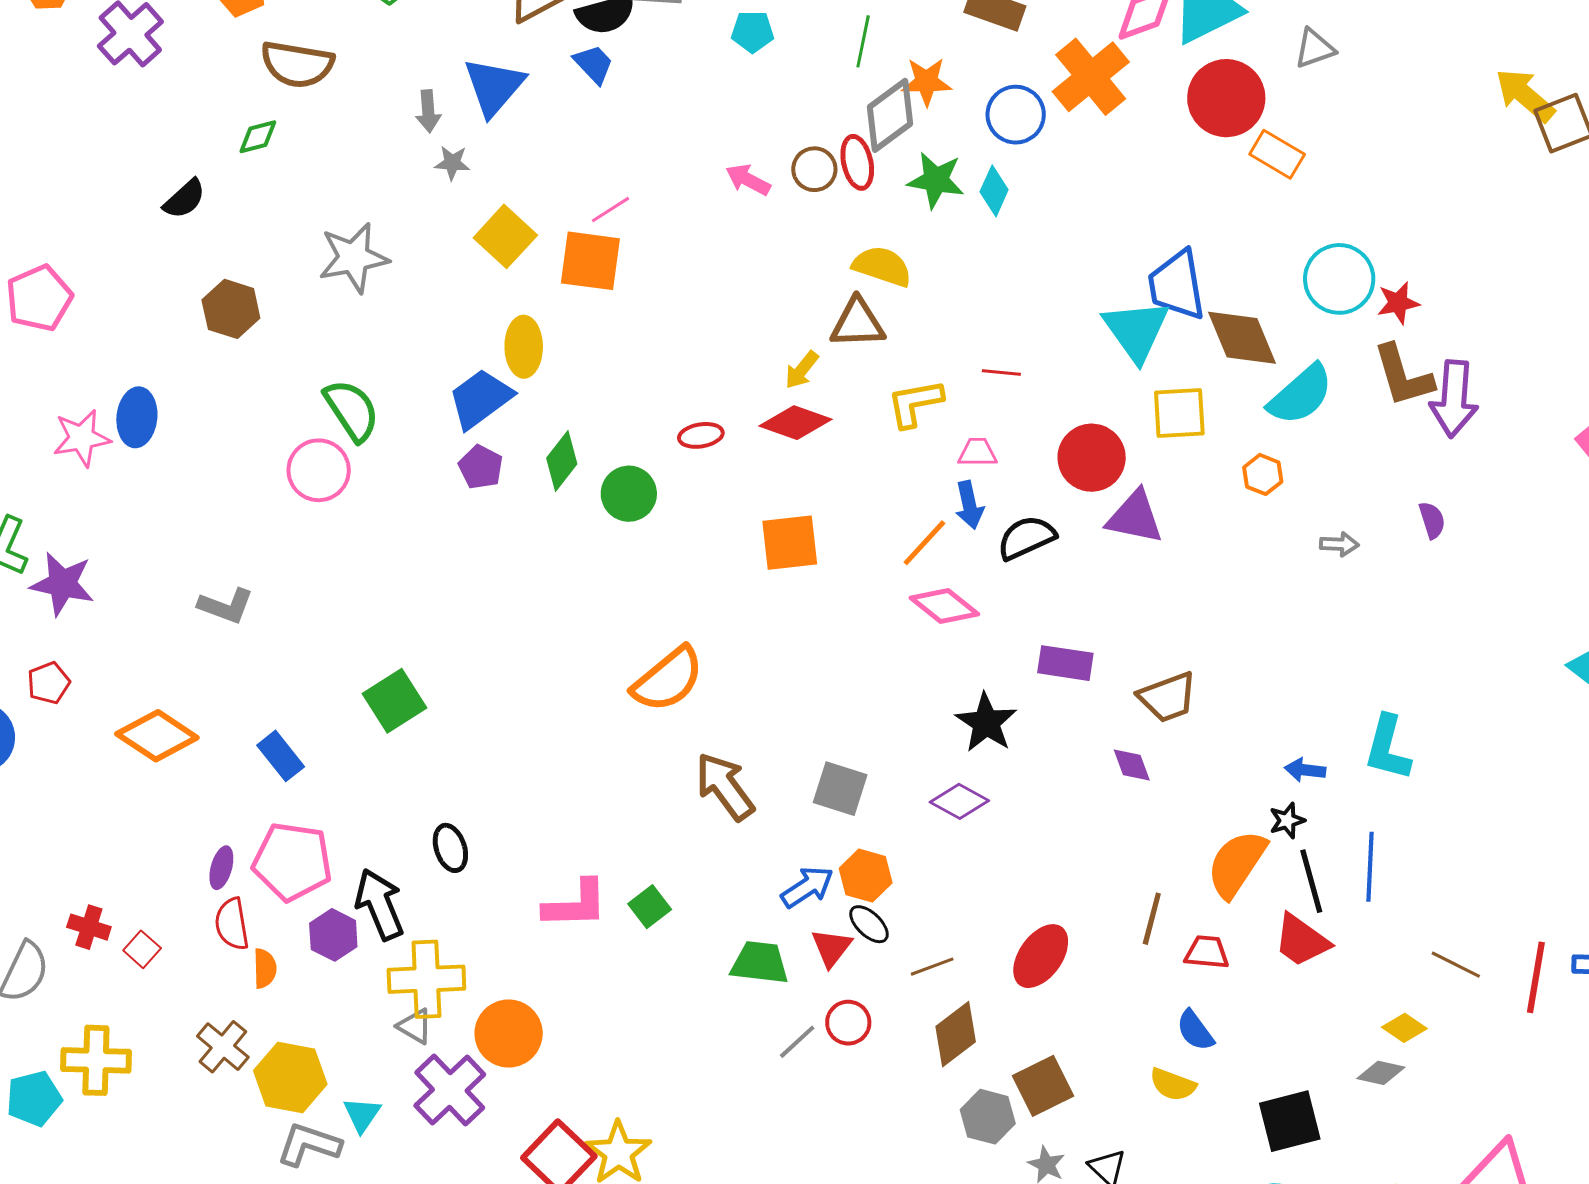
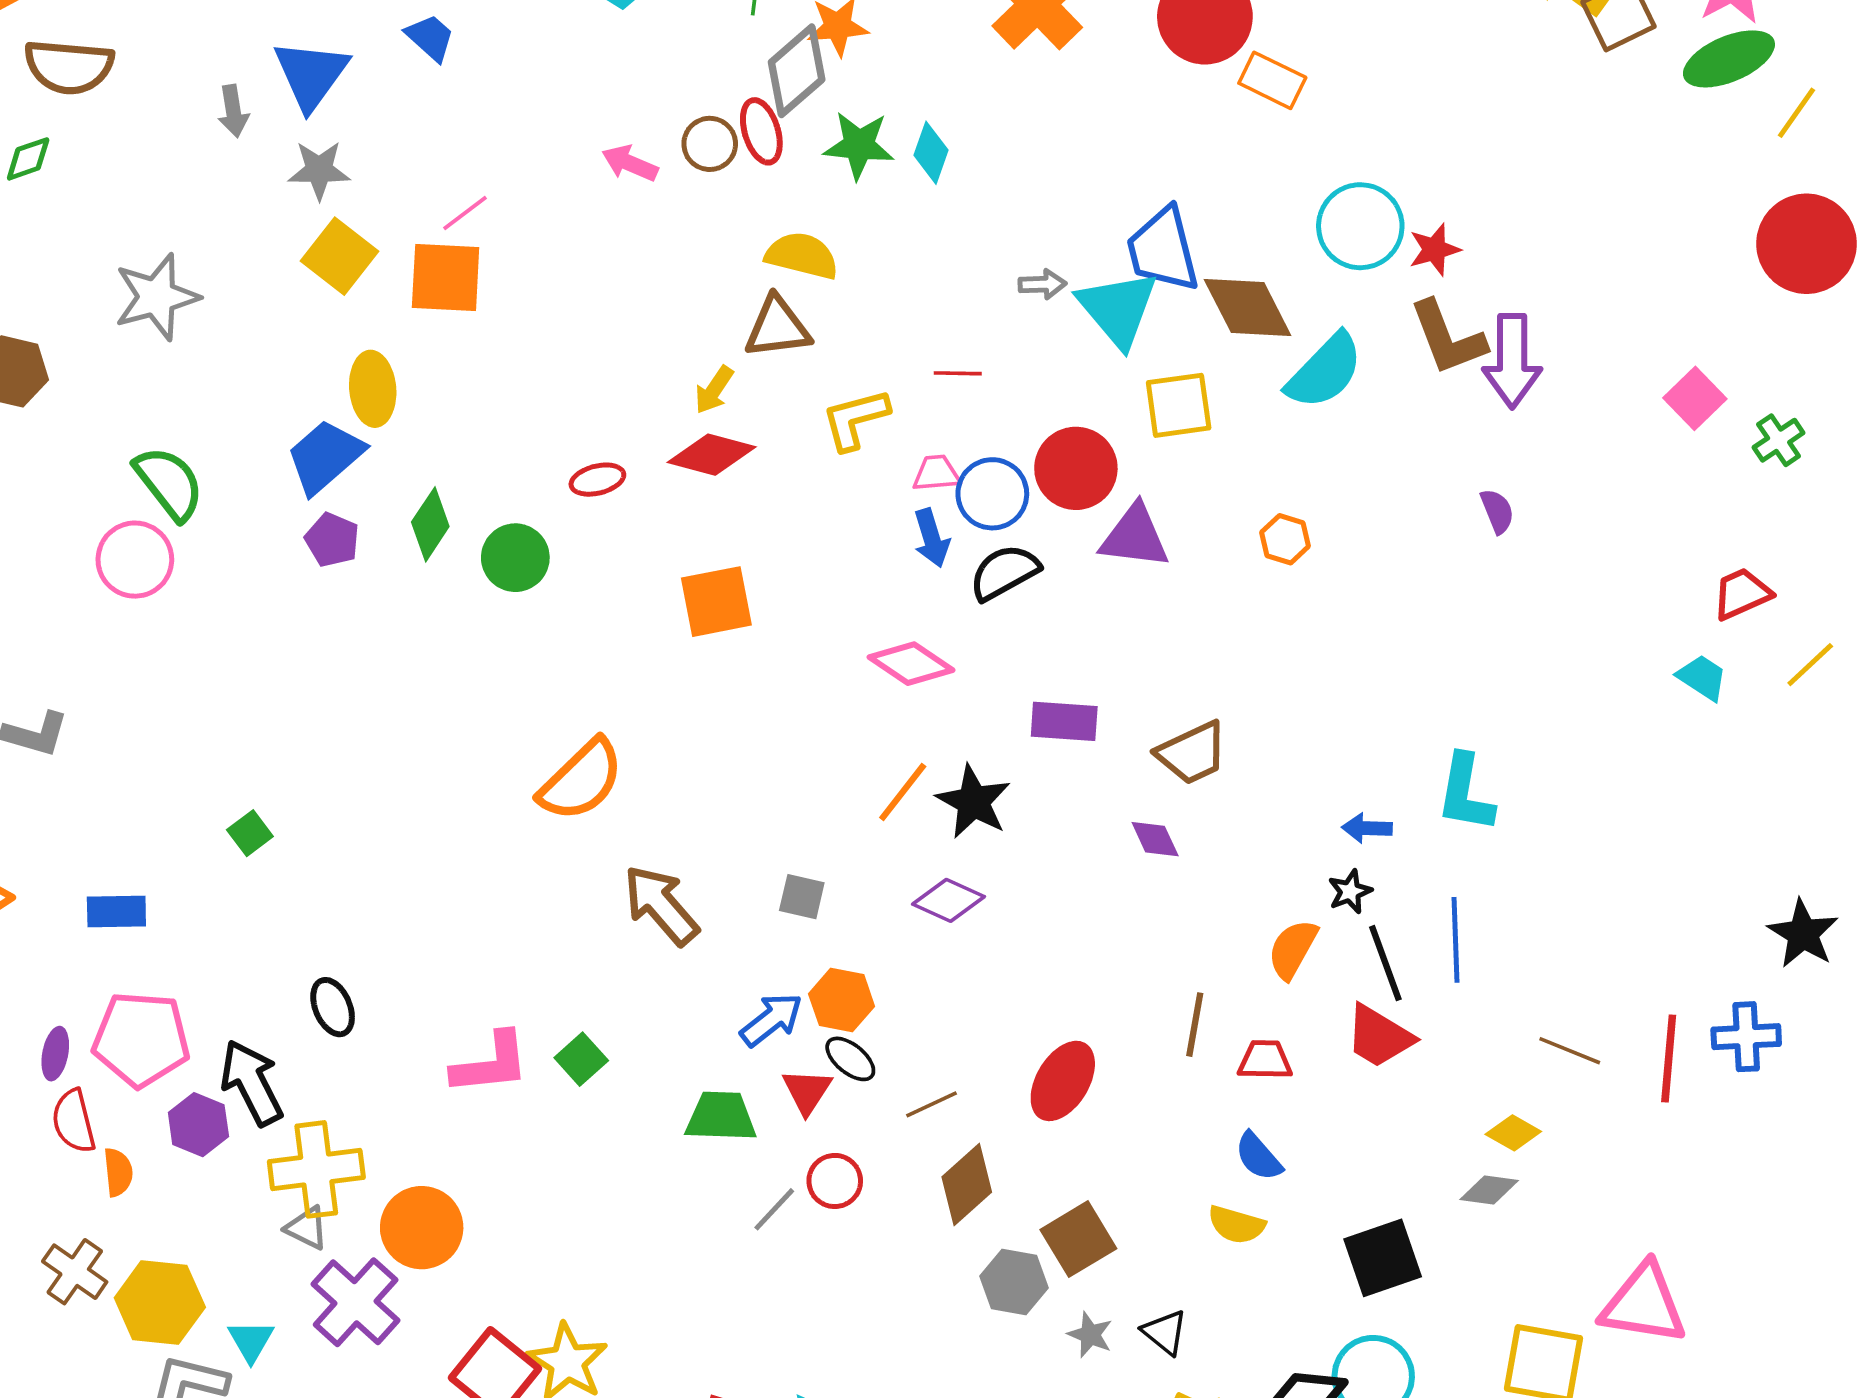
blue circle: (1016, 115) -> (992, 494), moved
gray star: (452, 163) -> (319, 170), moved, size x1.4
orange hexagon: (1263, 474) -> (1285, 539), moved
orange line: (924, 543) -> (903, 792), moved
gray arrow: (1339, 544) -> (1042, 284), moved
green square: (394, 701) -> (250, 833), size x0.6
blue rectangle: (281, 756) -> (116, 912), turned -48
gray square: (840, 789) -> (802, 897), size x0.7
orange semicircle: (1237, 864) -> (1293, 949), size x0.7

